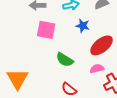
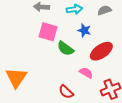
green semicircle: (65, 60) -> (65, 49), moved
pink semicircle: (97, 69) -> (86, 73), moved, turned 40

